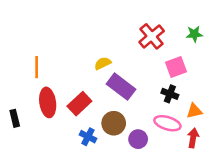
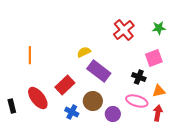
pink square: (176, 67) -> (154, 58), moved
red ellipse: (48, 102) -> (38, 98), moved, turned -30
black rectangle: (15, 118) -> (12, 106), moved

